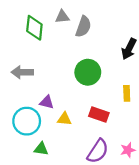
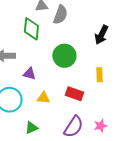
green diamond: (34, 28) -> (31, 29), moved
purple triangle: (47, 102) -> (29, 74), moved
green triangle: (41, 149) -> (31, 128), moved, turned -32

